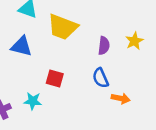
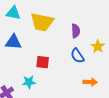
yellow star: (134, 41) -> (98, 46), moved
orange arrow: (121, 98) -> (90, 82), moved

